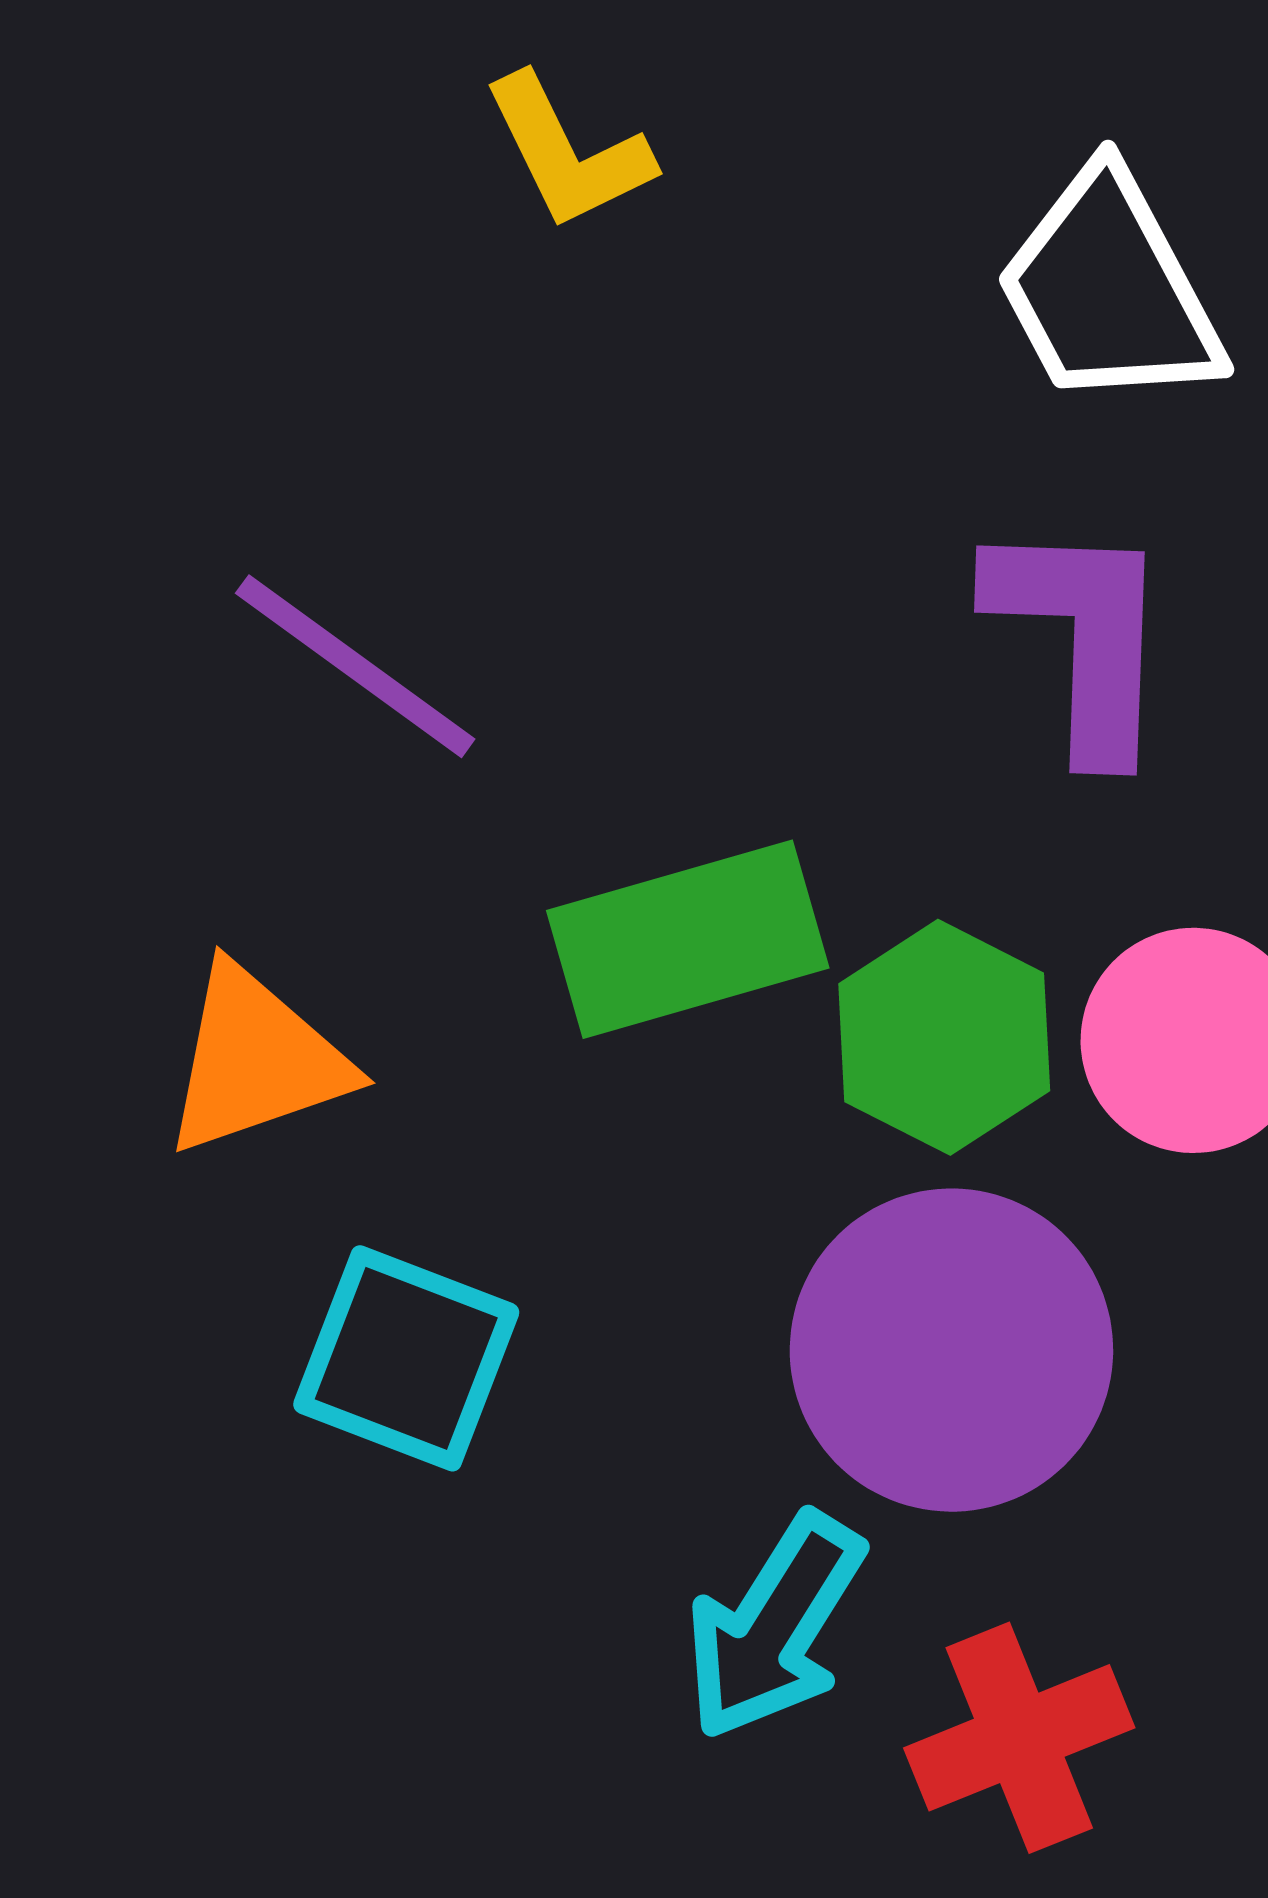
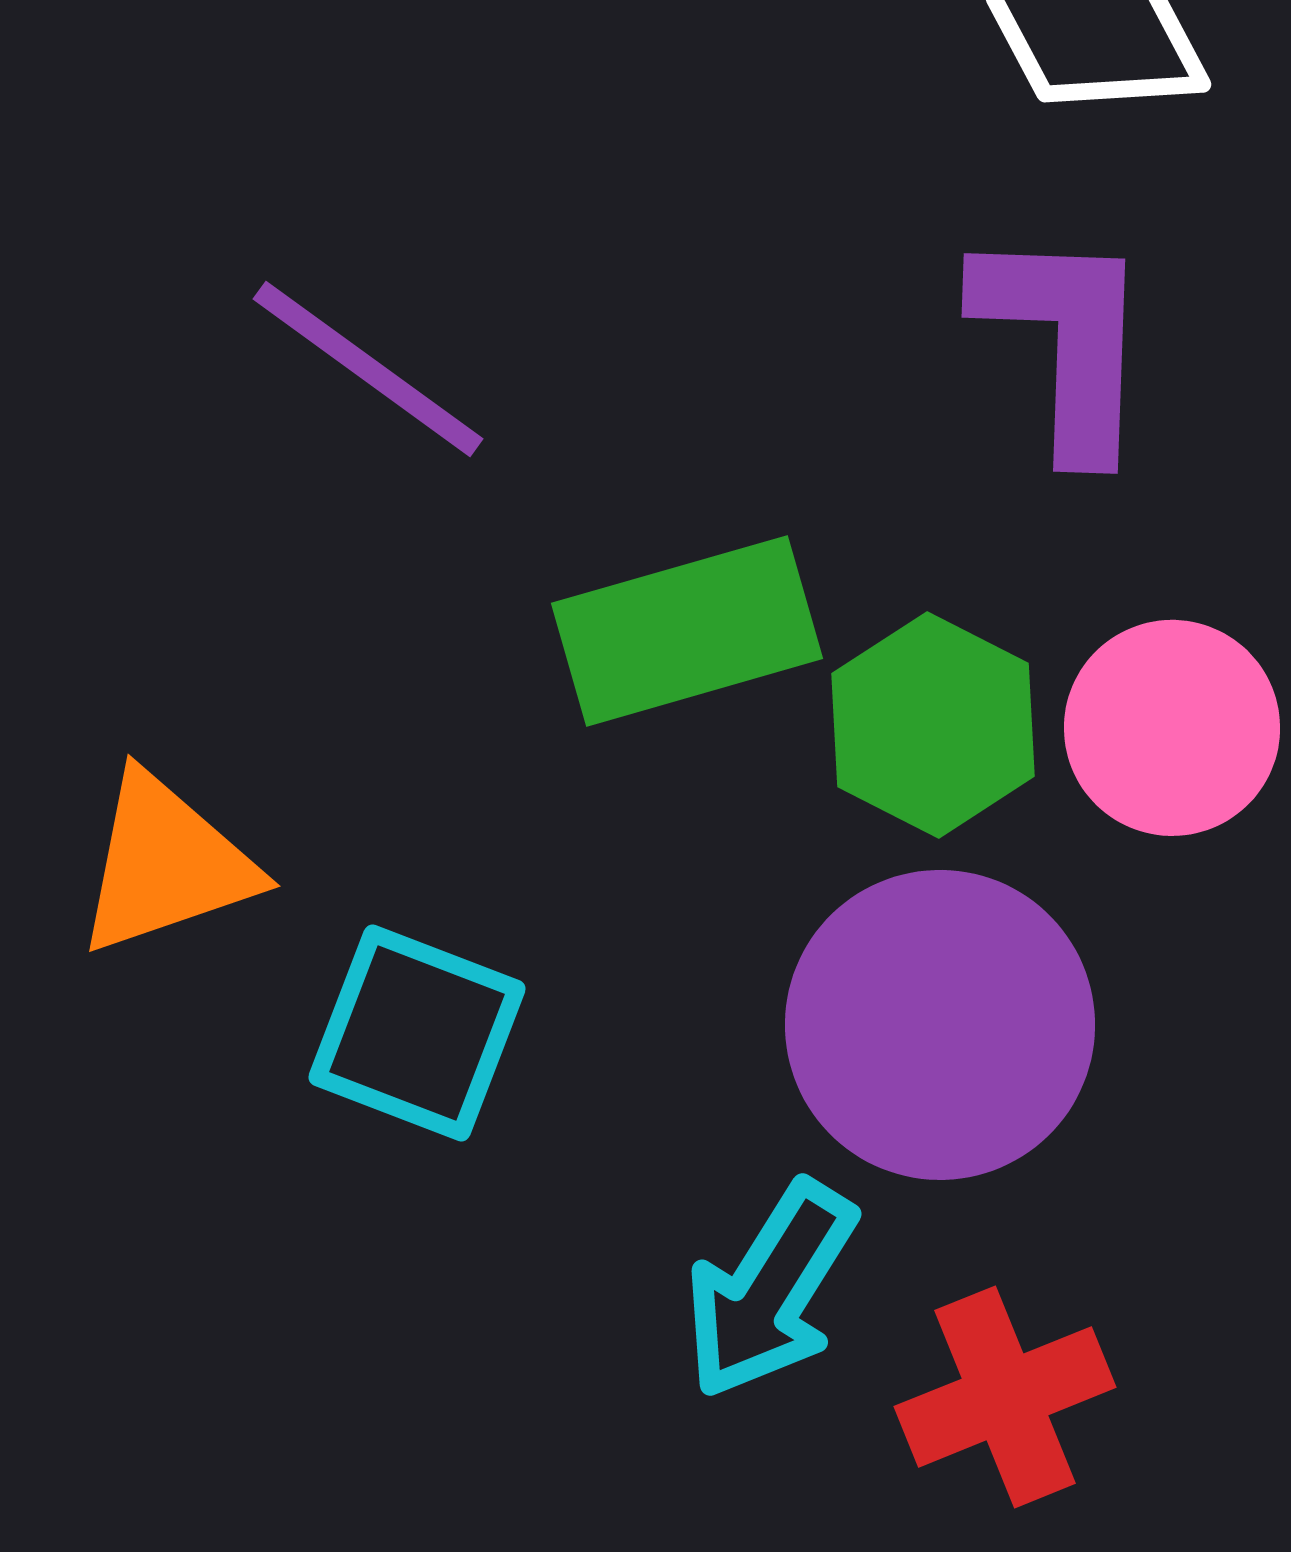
orange triangle: (256, 1060) -> (166, 864), moved

